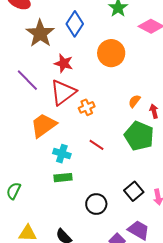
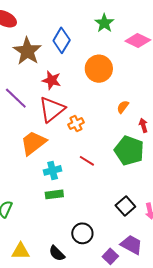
orange semicircle: (134, 101) -> (123, 107), moved
cyan cross: (62, 154) -> (53, 170), turned -30
black circle: (96, 204) -> (82, 233), moved

